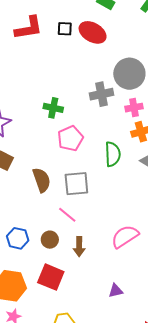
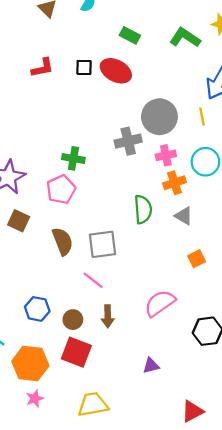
red L-shape: (29, 28) -> (42, 68), size x0.7
pink pentagon: (70, 138) -> (61, 189), moved
brown circle: (50, 240) -> (73, 320), moved

